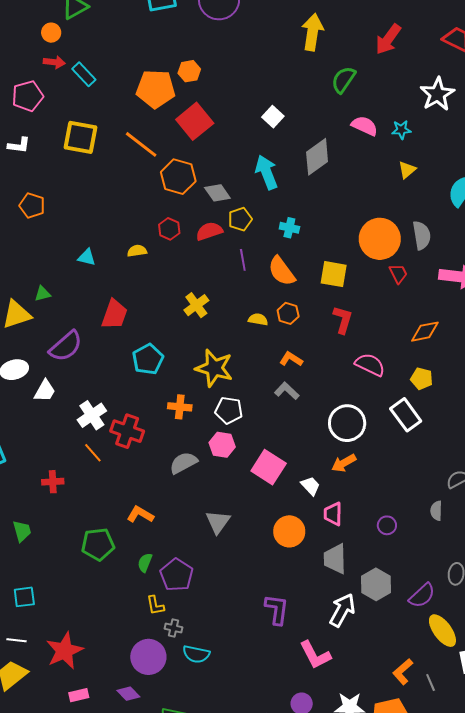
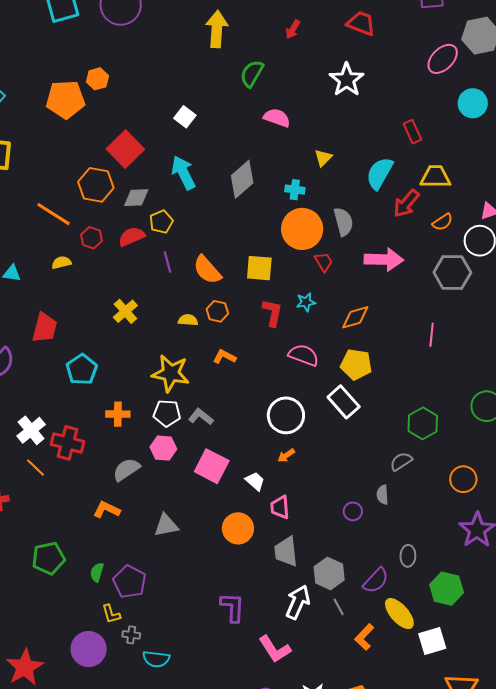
red arrow: (388, 39) -> (293, 29), size x0.6
red square: (195, 121) -> (125, 149), moved
cyan star: (401, 130) -> (306, 302), moved
orange line: (141, 144) -> (54, 214), moved
gray diamond: (317, 157) -> (242, 179), moved
gray diamond: (217, 193) -> (136, 198), turned -52
cyan cross: (289, 228) -> (295, 190), moved
yellow star: (214, 368) -> (171, 373), moved
yellow pentagon: (422, 379) -> (356, 364), size x1.4
gray L-shape: (287, 391) -> (201, 417), moved
orange arrow: (344, 463) -> (286, 455), size x0.7
orange L-shape: (140, 515) -> (107, 510), moved
gray triangle: (218, 522) -> (166, 525), turned 48
purple circle: (387, 525) -> (353, 511), moved
purple circle: (148, 657) -> (89, 649), moved
orange L-shape: (403, 672) -> (364, 637), moved
gray line: (431, 682) -> (339, 607), moved

